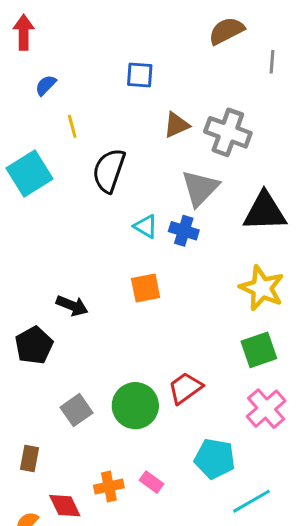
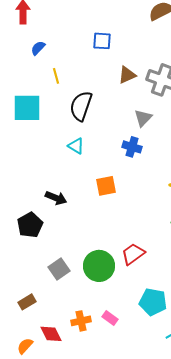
cyan square: (30, 173) -> (27, 108), turned 32
gray triangle: (200, 188) -> (143, 118), size x0.7
cyan triangle: (146, 226) -> (76, 146), moved
brown rectangle: (30, 459) -> (27, 302), turned 48

